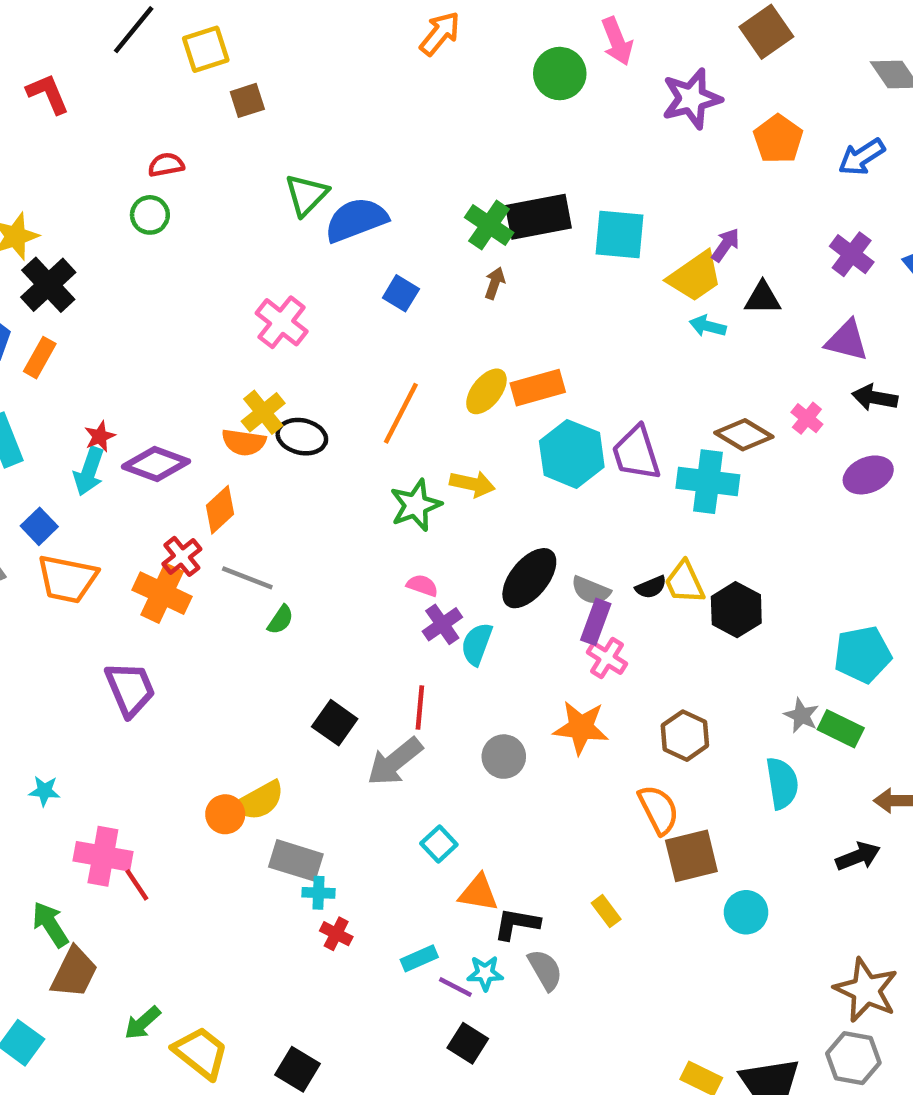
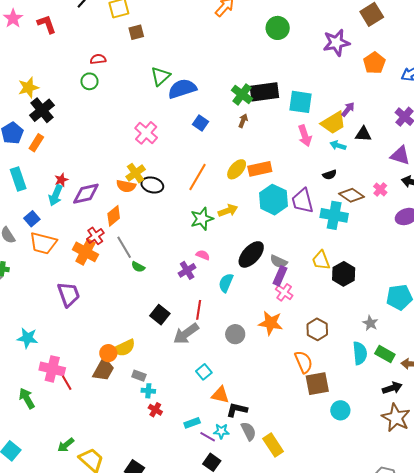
pink arrow: (617, 41) -> (305, 136), moved
purple diamond: (156, 464) -> (86, 194), turned -36
yellow arrow: (472, 484) -> (228, 211), turned -36
gray line: (247, 578) -> (124, 247), turned 35
black semicircle: (651, 587) -> (330, 175), moved
green semicircle: (280, 620) -> (138, 267), turned 80
purple cross: (442, 624) -> (187, 270), moved
green rectangle: (841, 729) -> (385, 354), moved
cyan star: (44, 791) -> (27, 338), size x1.5
gray rectangle: (296, 860) -> (139, 376), size x0.6
yellow rectangle: (606, 911) -> (273, 445), moved, size x1.6
brown trapezoid: (74, 972) -> (103, 370), moved
brown star: (866, 990) -> (396, 418), moved

